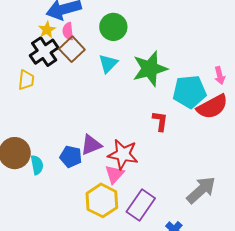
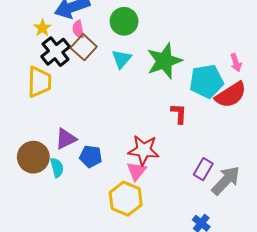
yellow star: (47, 30) -> (42, 28), moved
yellow trapezoid: (26, 80) -> (39, 82), size x1.5
purple triangle: (91, 145) -> (66, 139), moved
purple rectangle: (141, 205) -> (203, 169), moved, size x0.7

